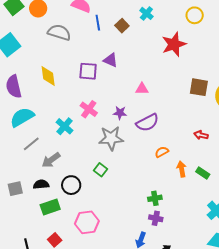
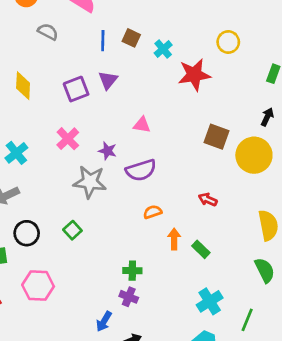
cyan cross: (146, 13) -> (163, 49), moved
blue line: (98, 23) -> (103, 41), moved
brown square: (122, 26) -> (131, 38), turned -32
gray semicircle: (59, 32) -> (48, 32), size x0.7
purple triangle: (111, 60) -> (108, 80), turned 35
purple square: (88, 71) -> (76, 89), turned -36
cyan cross: (65, 126) -> (16, 153), moved
green square: (101, 170) -> (72, 230), moved

